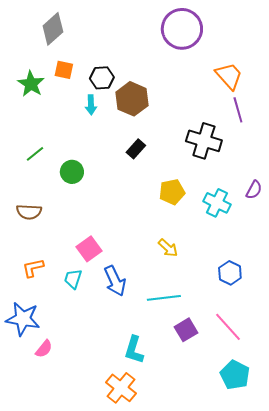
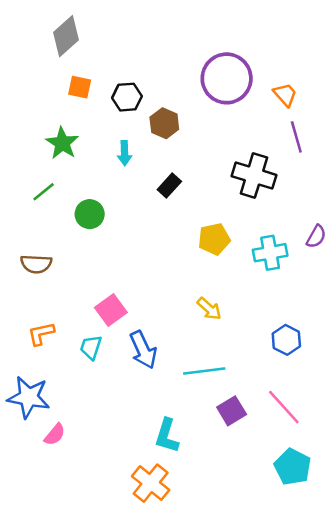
purple circle: (182, 29) -> (227, 78), moved
orange trapezoid: (229, 76) -> (285, 95), size x0.7
green star: (31, 84) -> (62, 143), moved
brown hexagon: (132, 99) -> (164, 123), size x0.7
cyan arrow: (91, 105) -> (124, 153), moved
cyan cross: (217, 203) -> (270, 253), turned -36

